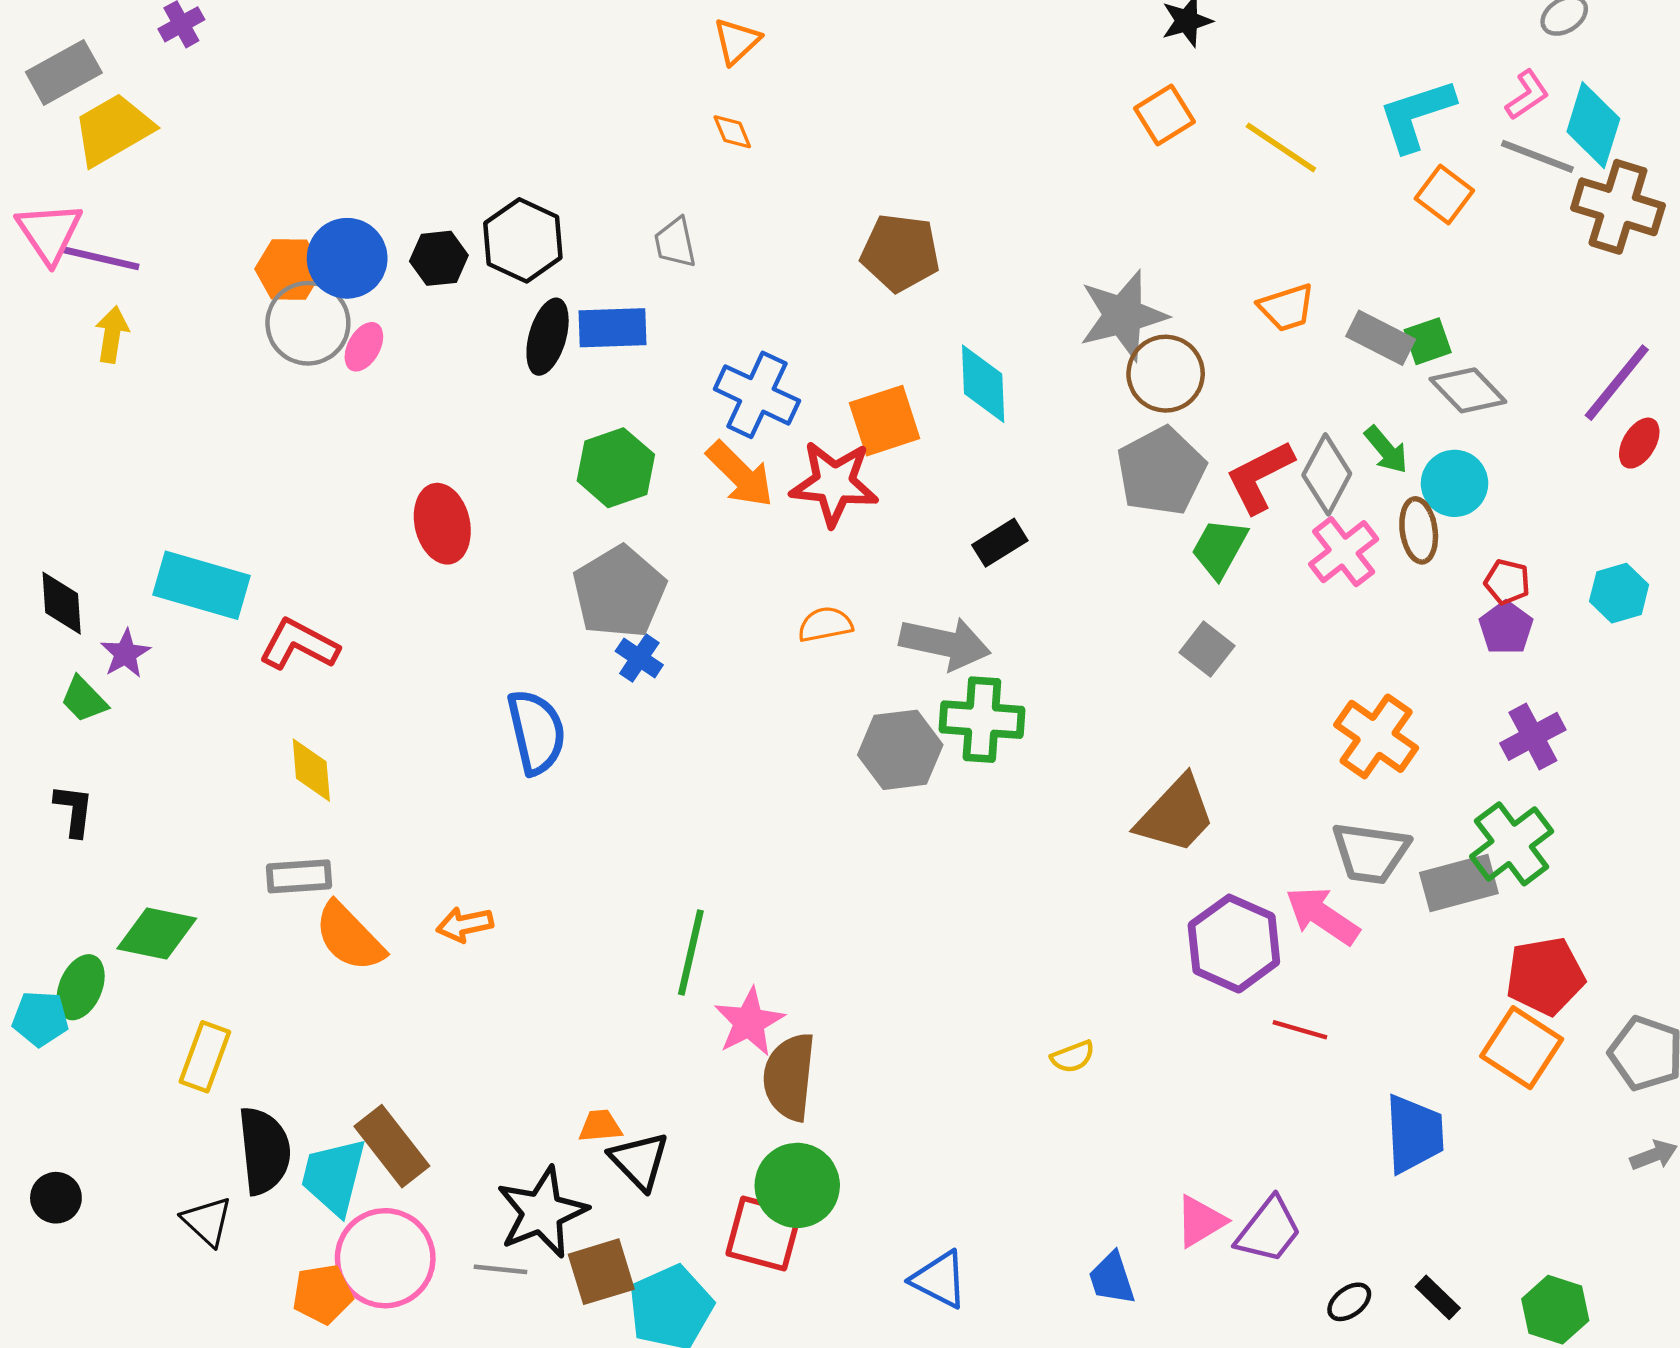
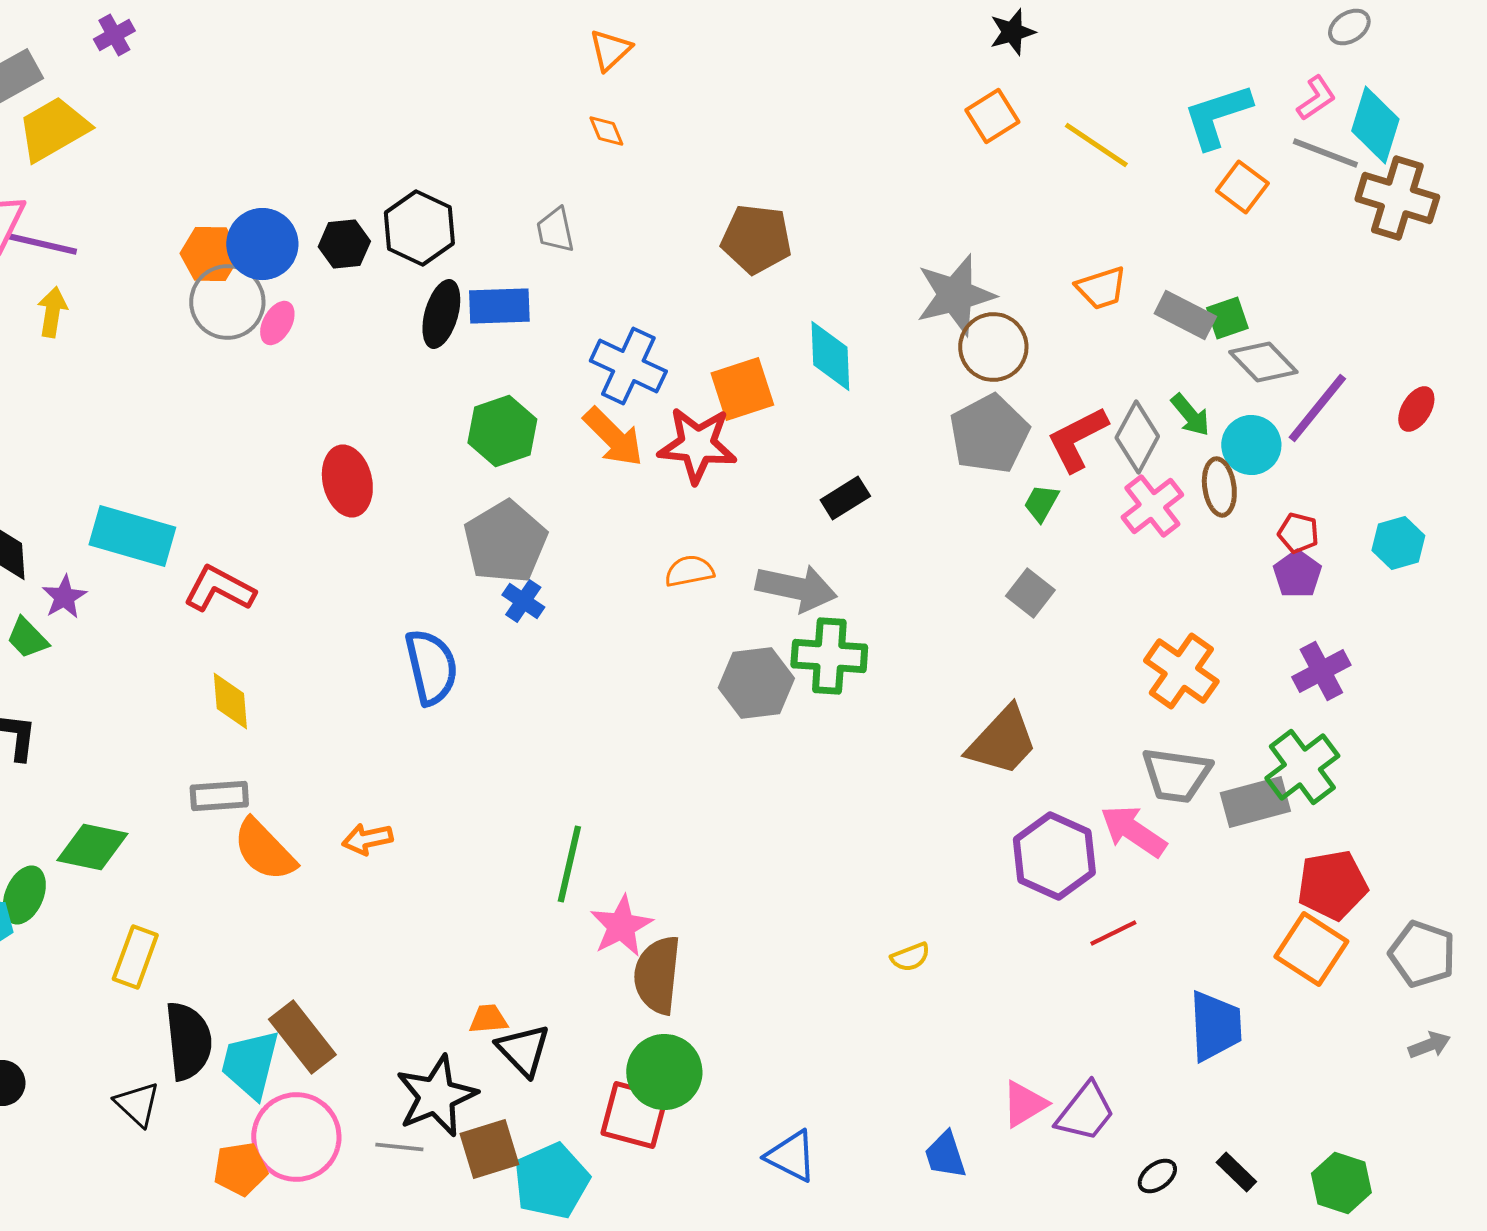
purple line: (1617, 383) -> (1317, 408), moved
green trapezoid: (1219, 548) -> (1041, 503), size x0.7
red line: (1300, 1030) -> (1113, 933), turned -42

